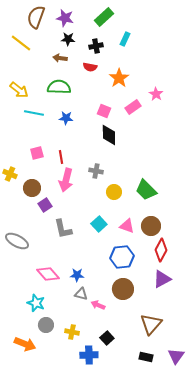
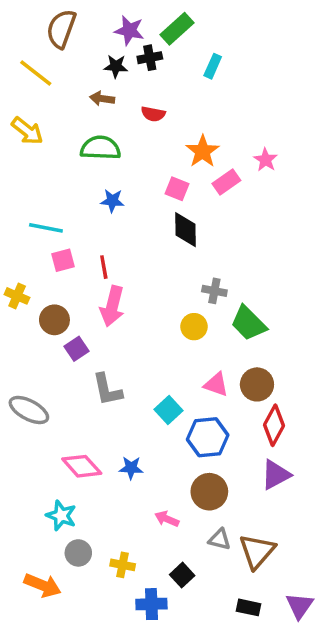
purple star: (65, 18) -> (129, 30), moved
black cross: (96, 46) -> (150, 58), moved
orange star: (119, 78) -> (203, 151), moved
yellow arrow: (19, 90) -> (27, 131), moved
cyan line: (34, 113) -> (46, 228), moved
gray cross: (96, 171) -> (214, 291), moved
cyan square: (99, 224) -> (168, 410), moved
gray triangle: (81, 294) -> (220, 539), moved

